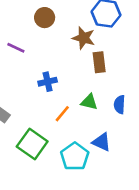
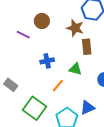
brown circle: (45, 18) -> (42, 21), moved
green triangle: (89, 102) -> (75, 69), moved
blue triangle: (102, 142) -> (87, 108), turned -49

